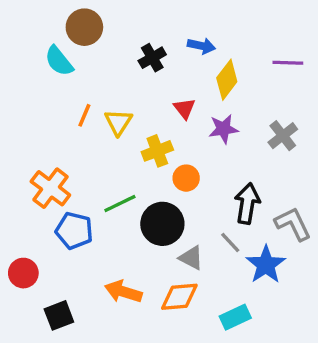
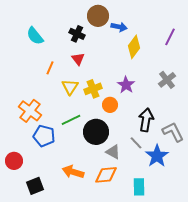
brown circle: (84, 27) -> (98, 16), moved
black cross: (152, 58) -> (77, 34), moved, turned -35
purple line: (288, 63) -> (170, 37), turned -66
red triangle: (184, 109) -> (78, 59), moved
yellow triangle: (118, 122) -> (70, 87), moved
purple star: (223, 129) -> (126, 85), moved, turned -30
cyan rectangle: (235, 317) -> (139, 187), turned -66

